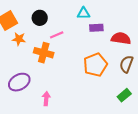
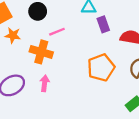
purple rectangle: (96, 28) -> (103, 24), turned 72
pink arrow: (46, 99) -> (45, 83), moved

